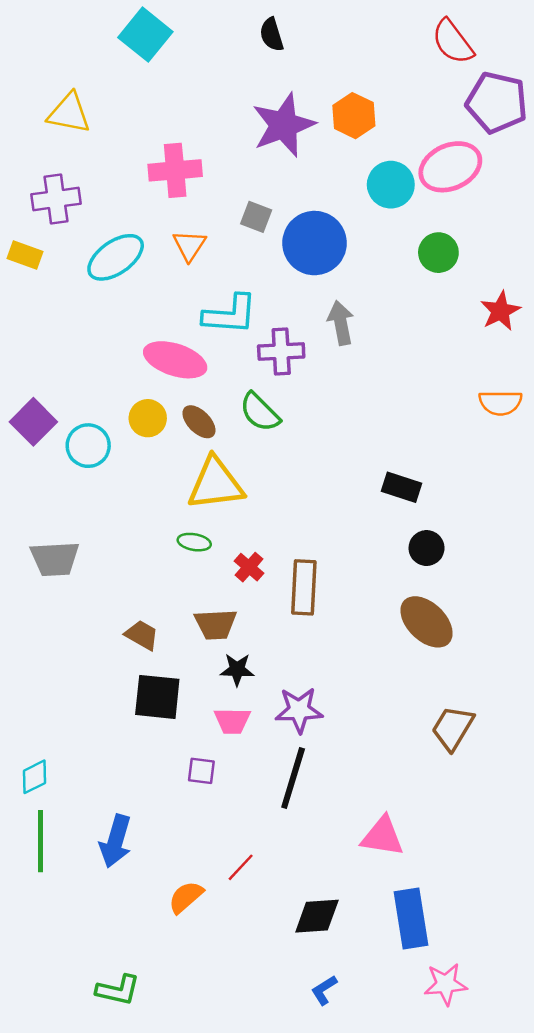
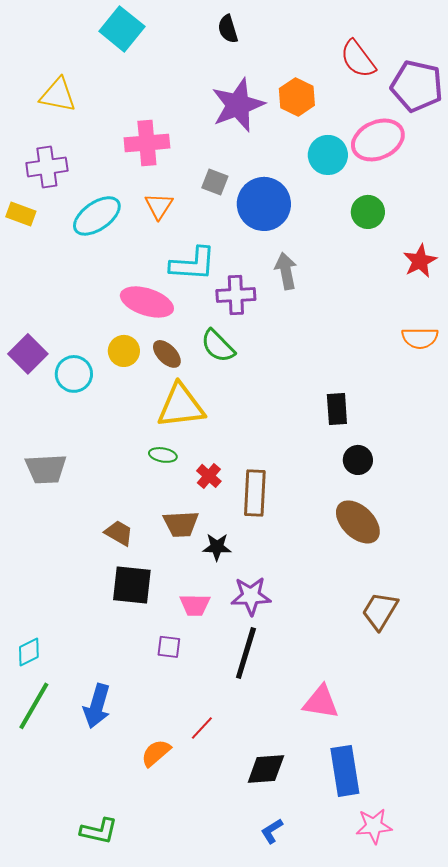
red semicircle: (453, 42) -> (358, 59), moved
black rectangle: (401, 487) -> (337, 409), turned 68
black star: (237, 670) -> (217, 547), moved
green line: (41, 841) -> (34, 706), turned 30

